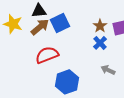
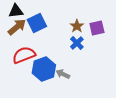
gray arrow: (108, 70) -> (63, 74), moved
blue hexagon: (67, 82) -> (44, 69), moved

